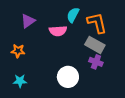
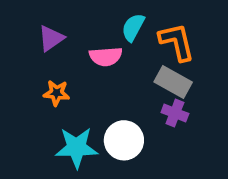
orange star: (18, 51) -> (57, 93), moved
cyan star: (20, 81) -> (77, 148), moved, size x1.6

